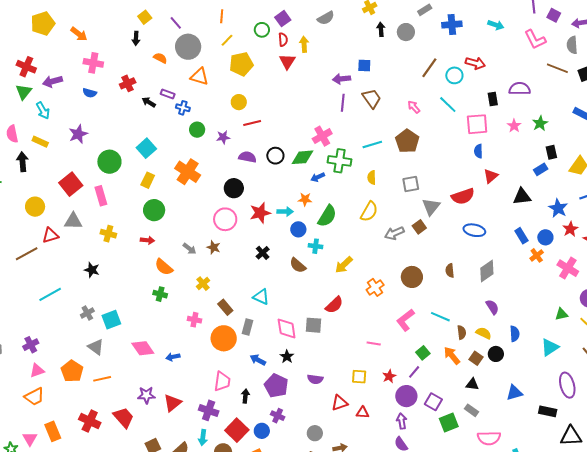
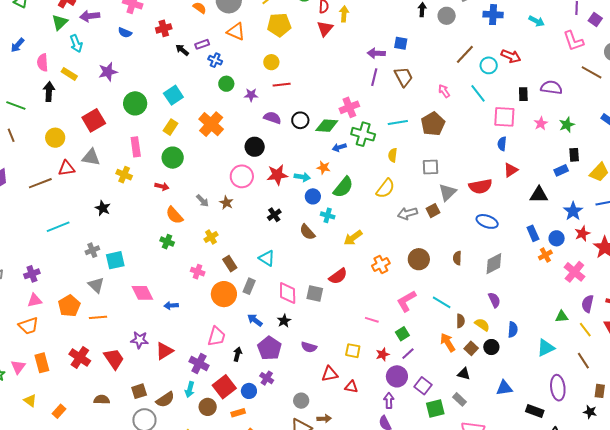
purple rectangle: (168, 94) -> (202, 44), turned -48
pink rectangle: (101, 196) -> (136, 147), moved
green square: (423, 353) -> (402, 334), moved

